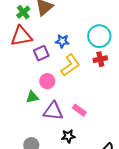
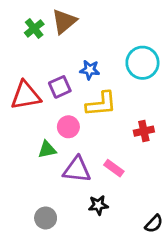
red triangle: (21, 36) -> (26, 95), moved
red cross: (100, 59) -> (144, 131), moved
yellow L-shape: (70, 65) -> (101, 104), turned 30

